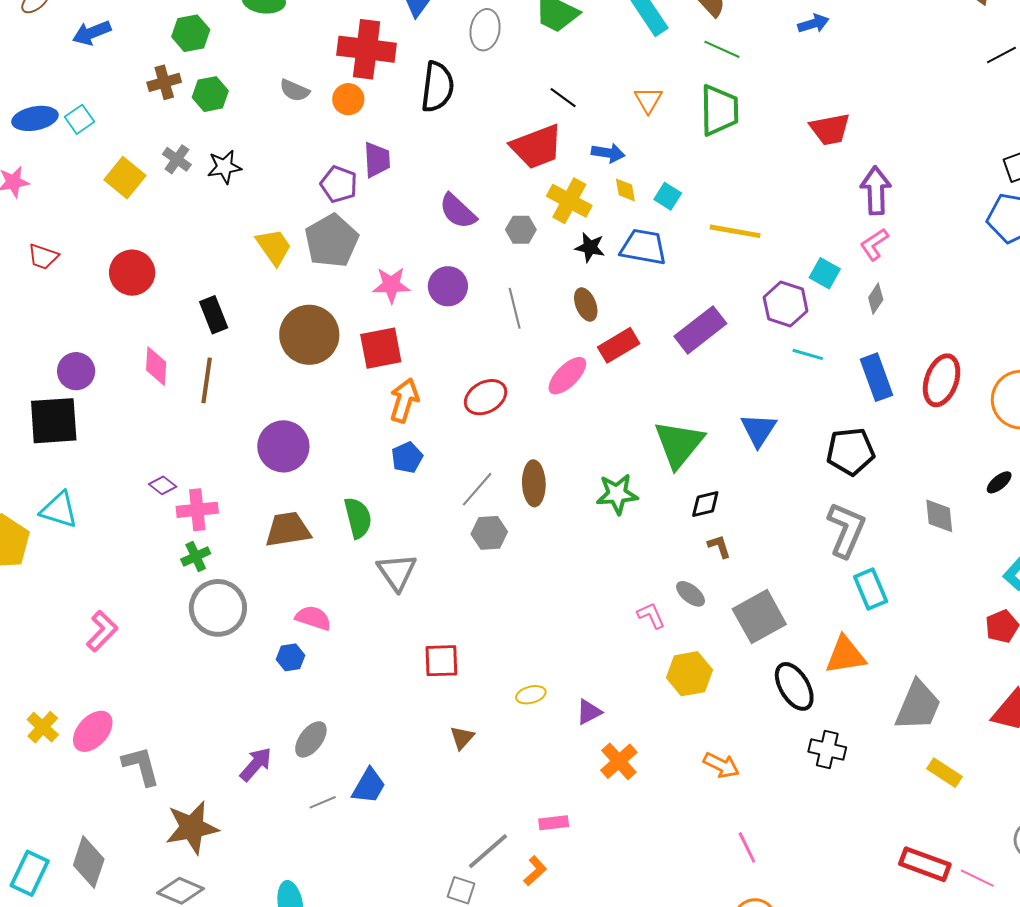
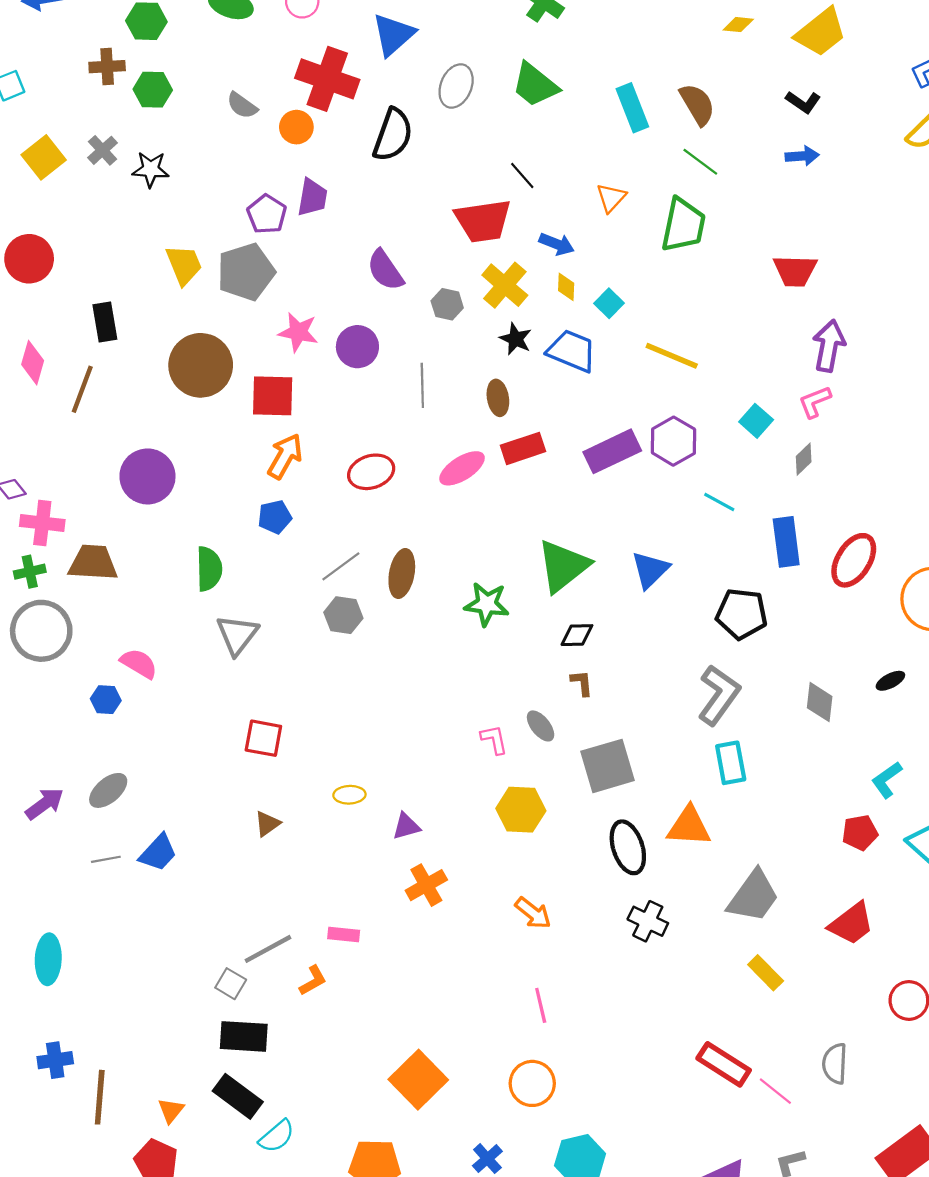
purple hexagon: (786, 304) -> (673, 441), moved
brown trapezoid: (288, 530) -> (93, 563), moved

